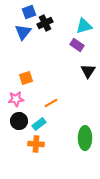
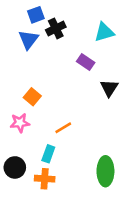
purple rectangle: (77, 45) -> (86, 62), moved
orange square: (26, 78) -> (32, 97), turned -32
black circle: (19, 121) -> (15, 167), moved
cyan rectangle: (39, 124) -> (48, 154), turned -32

